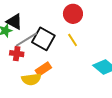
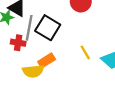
gray line: (26, 40) -> (29, 28), turned -50
yellow line: (73, 40) -> (85, 52), moved

